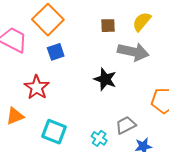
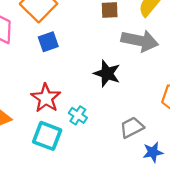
red star: (37, 87) -> (46, 98), moved
cyan cross: (99, 138) -> (78, 115), moved

